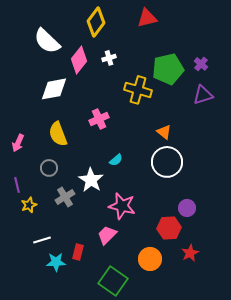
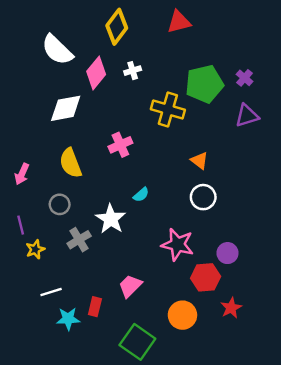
white circle: (167, 162) -> (203, 197), size x0.7
pink star: (122, 206) -> (178, 245), moved

